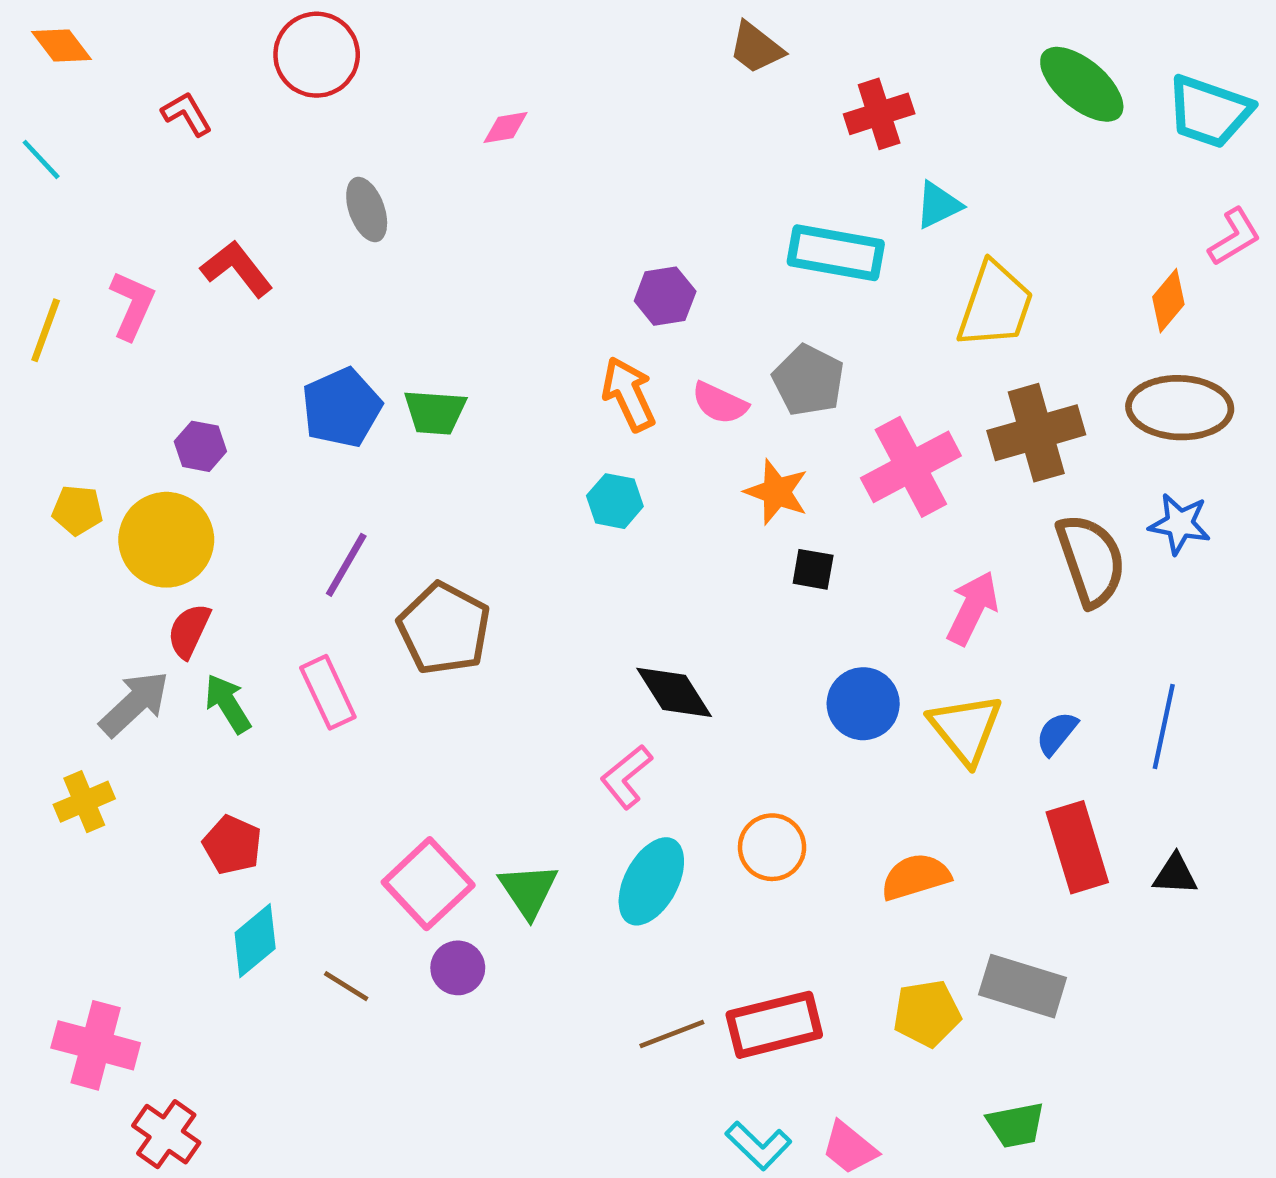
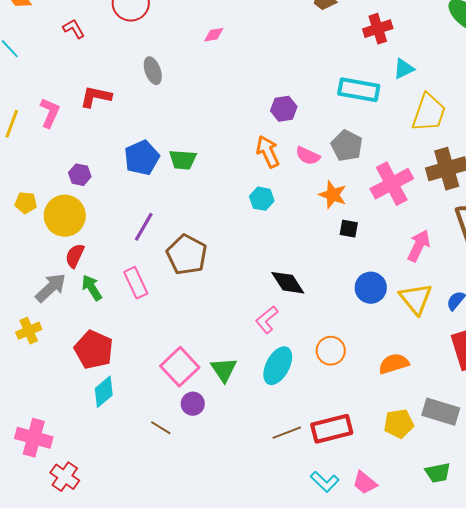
red L-shape: (237, 269) -> (96, 97), turned -40
red pentagon: (232, 845) -> (94, 350), size x1.5
brown line: (346, 986) -> (161, 428), moved

